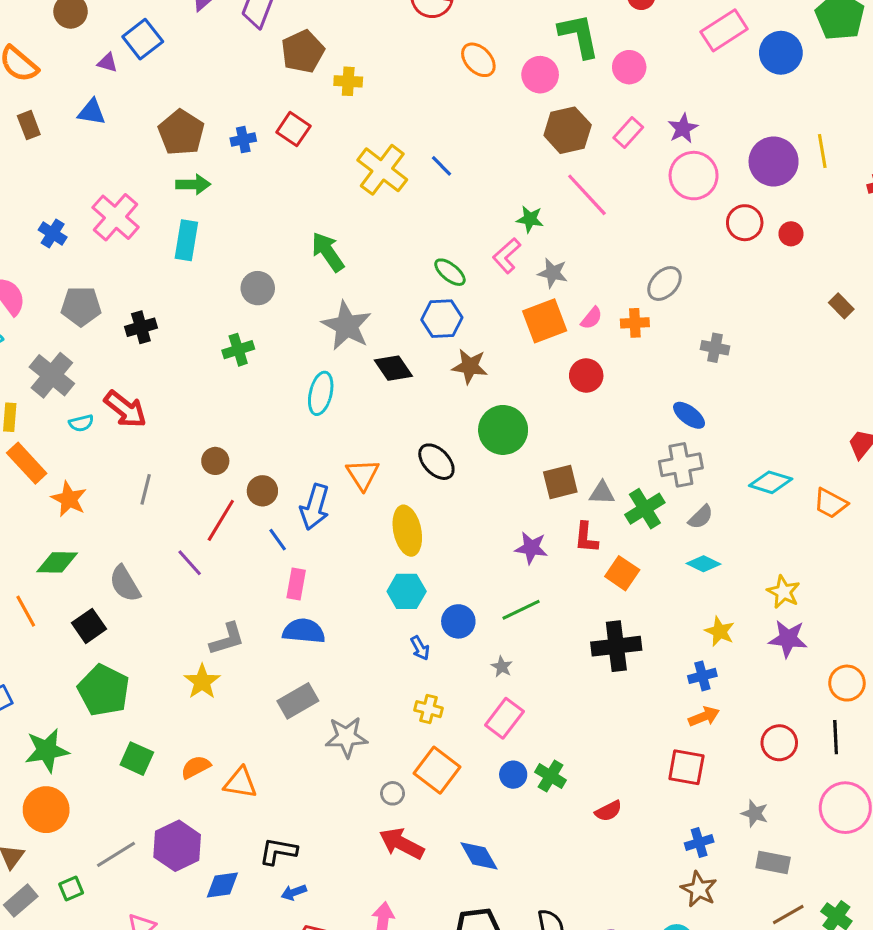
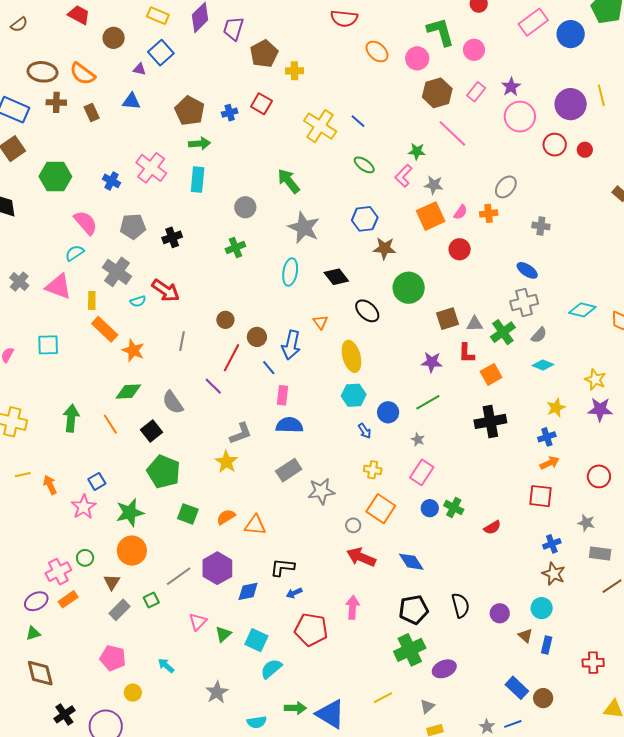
green ellipse: (450, 272) -> (364, 165), moved
black diamond: (393, 368) -> (336, 277), moved
orange triangle: (363, 474) -> (321, 322), size x0.7
orange square: (622, 573) -> (491, 374), turned 30
yellow star: (720, 631) -> (556, 408), turned 30

